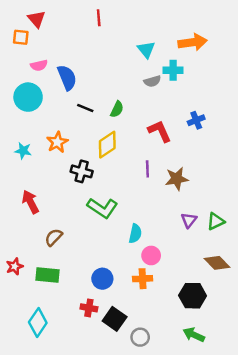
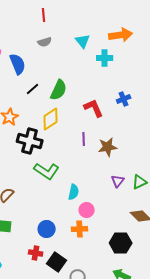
gray semicircle: (152, 81) -> (45, 42), moved
black line: (85, 108) -> (33, 89), turned -64
green semicircle: (117, 109) -> (59, 90), size x1.5
black cross: (82, 171) -> (30, 141), size x1.4

